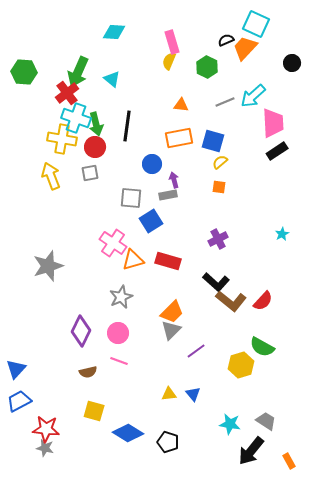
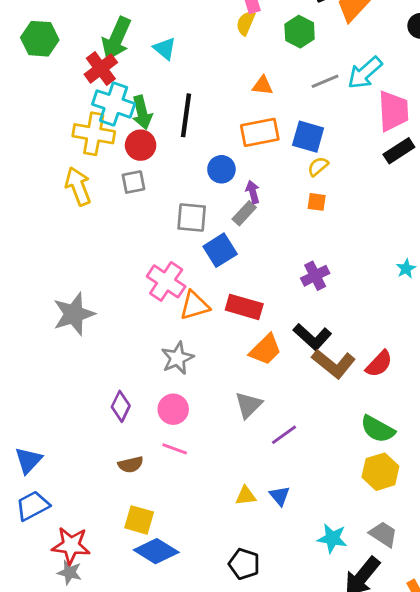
gray rectangle: (168, 195) -> (244, 213), turned -36
orange trapezoid: (172, 312) -> (265, 350), moved
purple diamond: (81, 331) -> (121, 406), size x0.7
yellow hexagon: (241, 365) -> (380, 472), moved
blue diamond: (128, 433) -> (156, 551), moved

